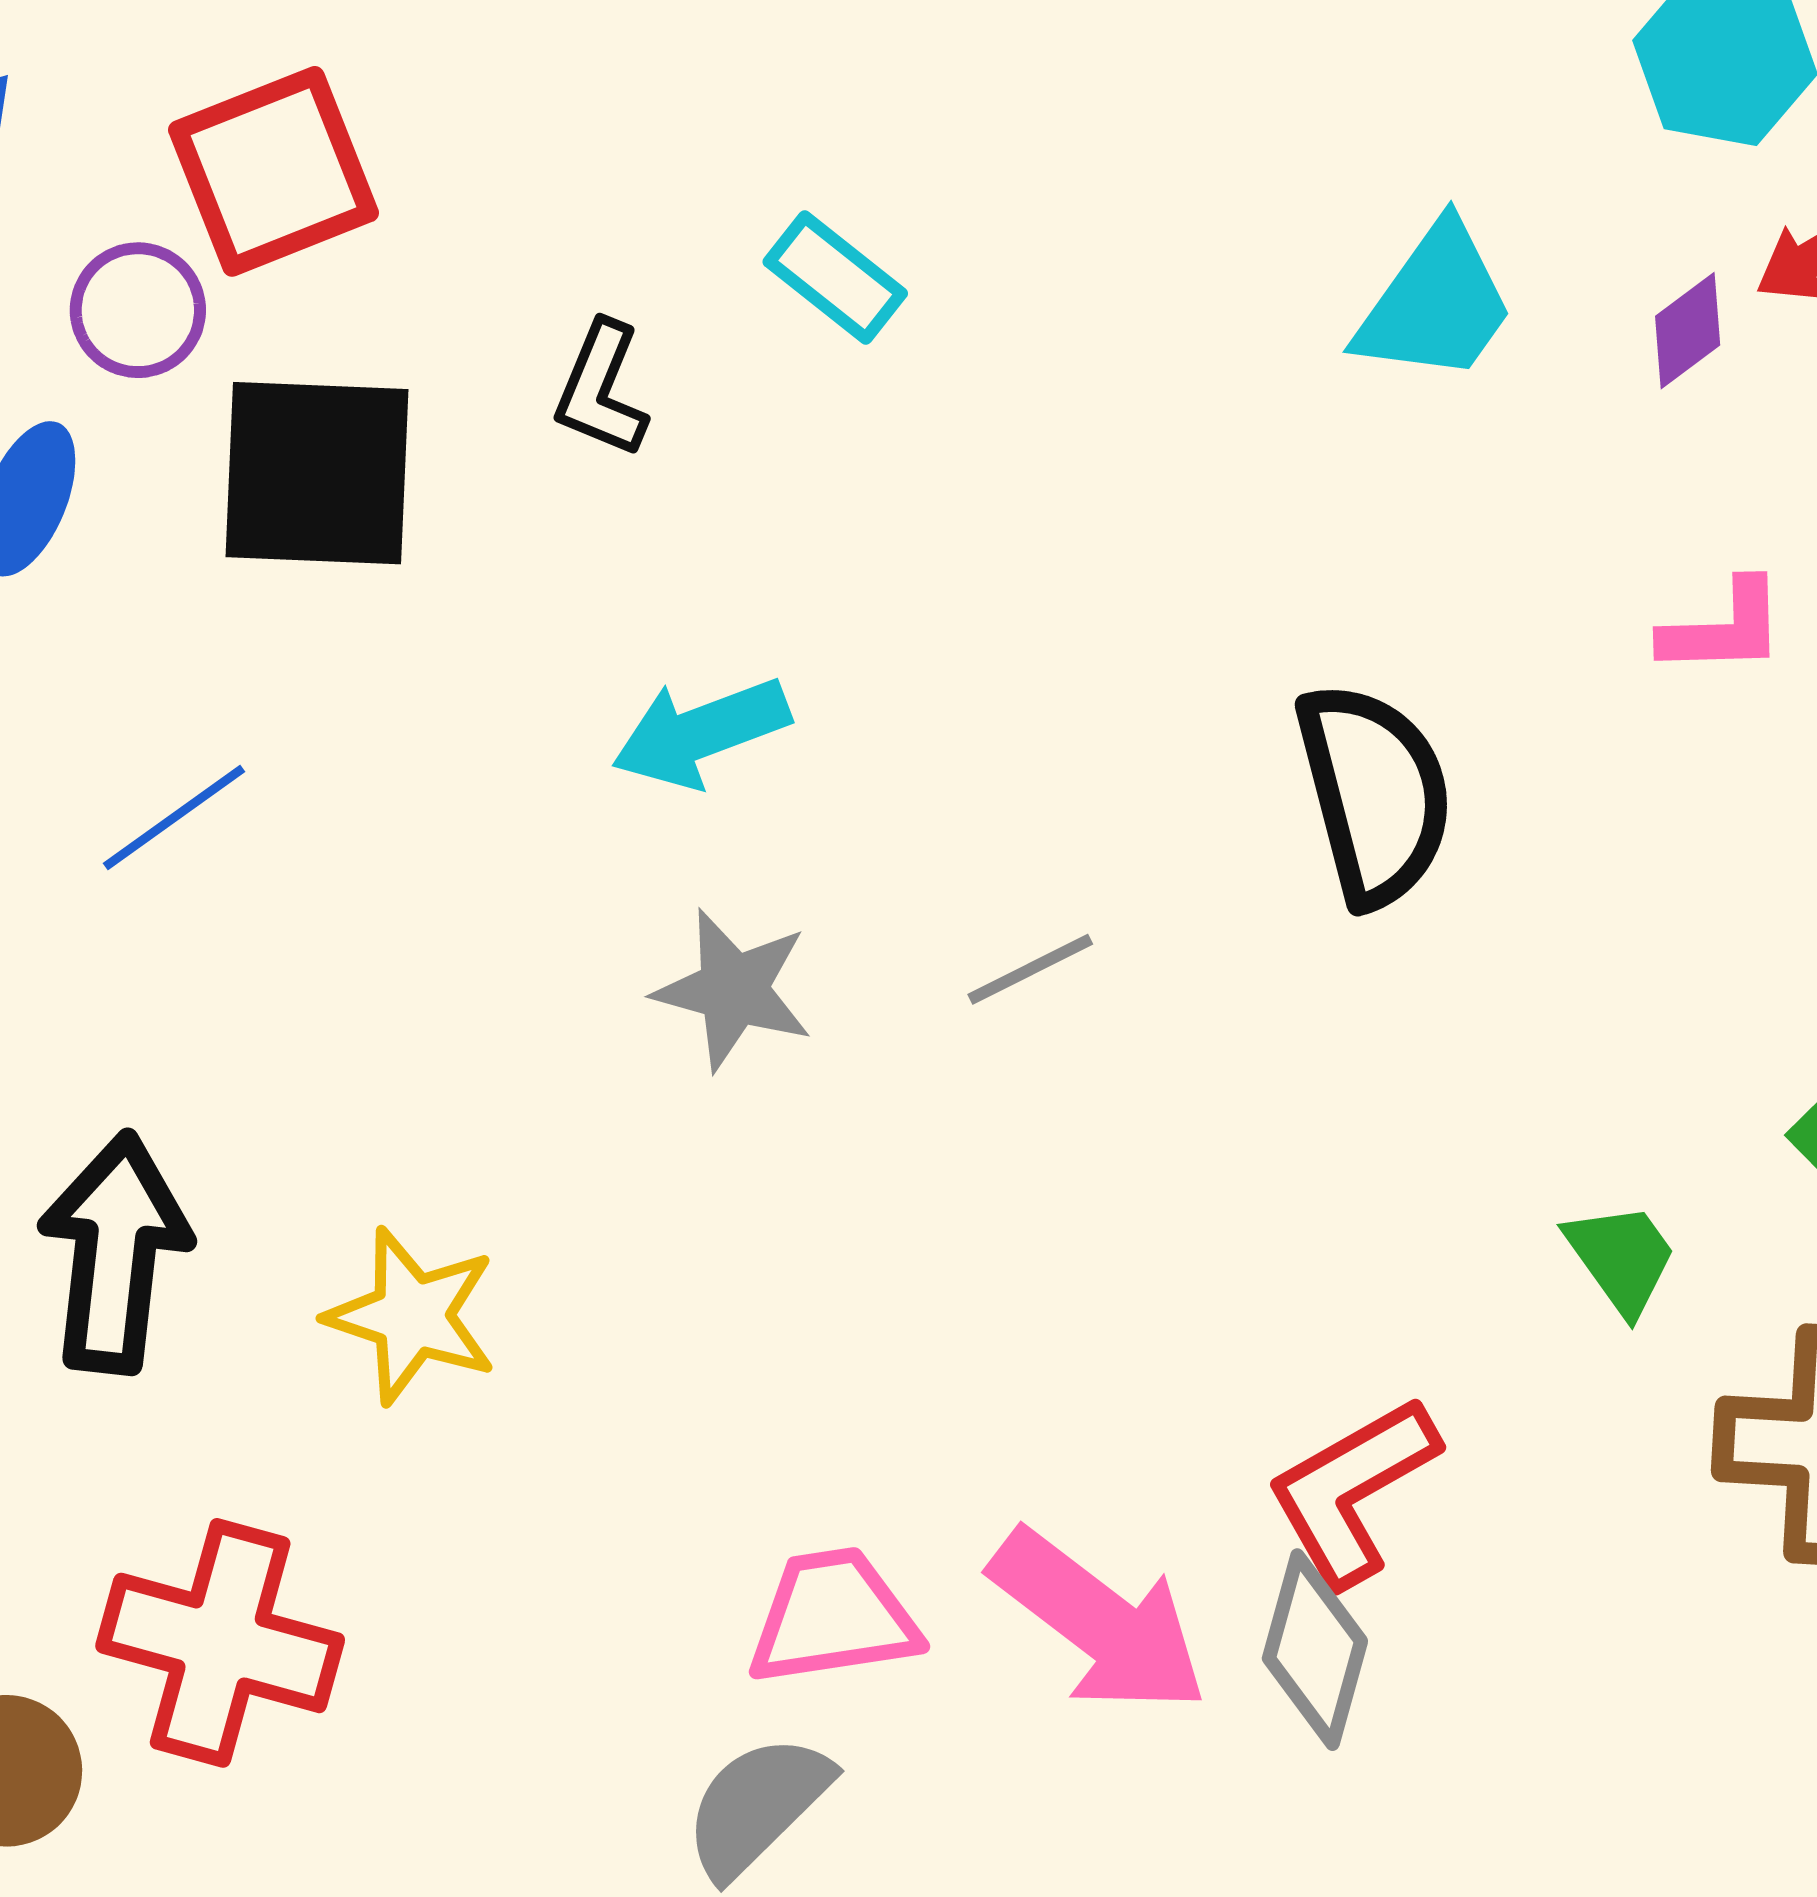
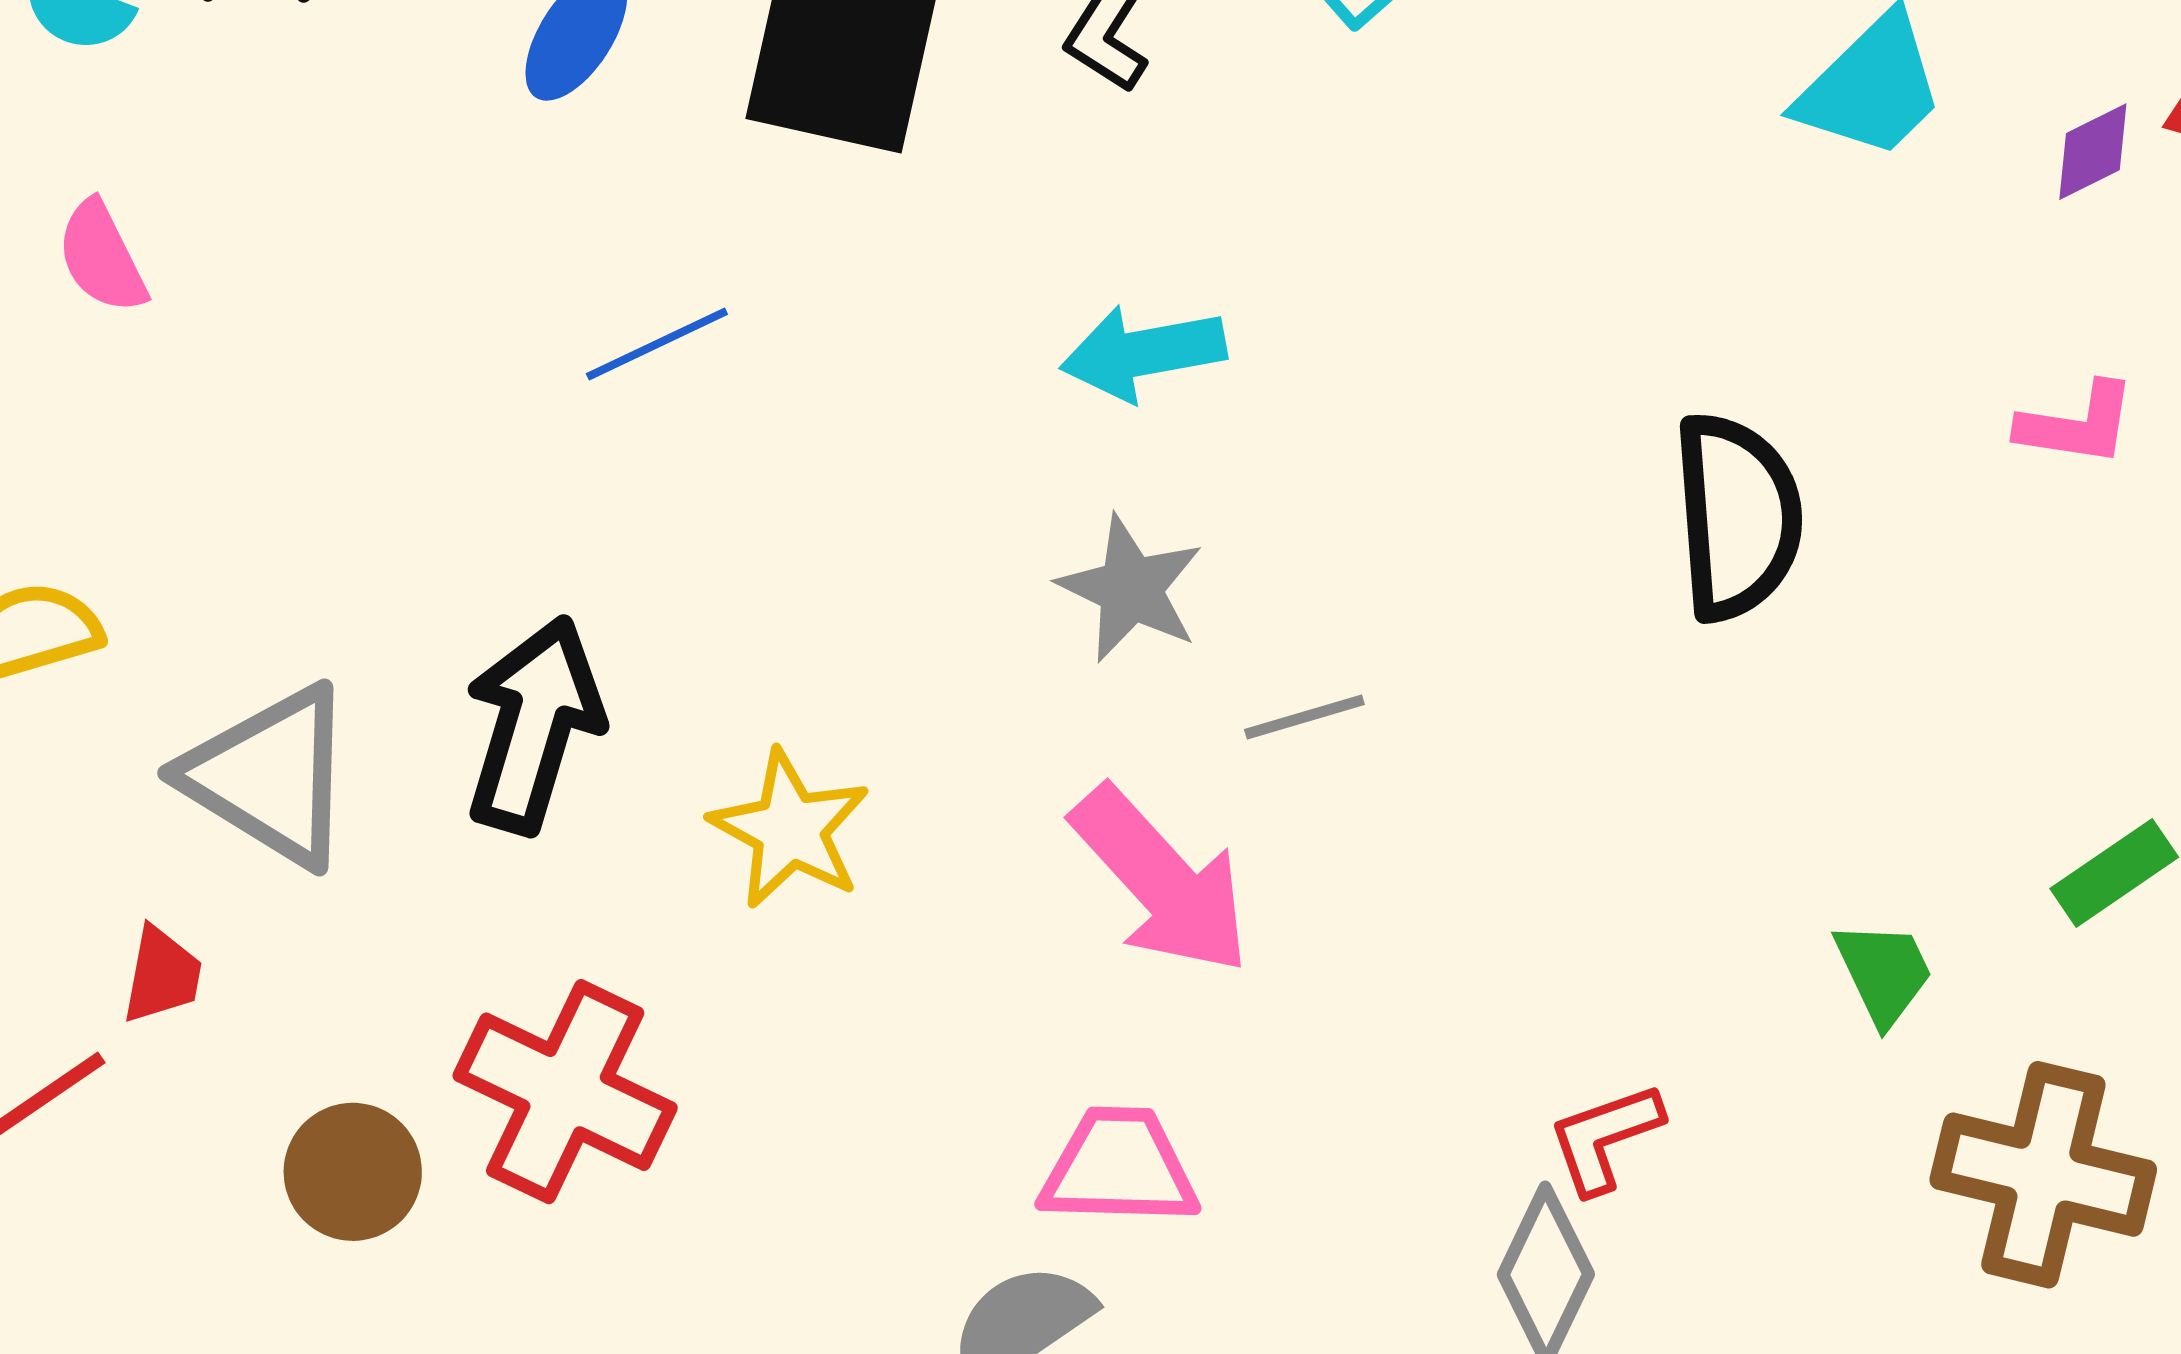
gray line: (1030, 969) -> (1304, 717), moved
red L-shape: (1352, 1491) -> (1605, 1138), size x0.7
pink arrow: (1099, 1622) -> (1161, 880), moved

